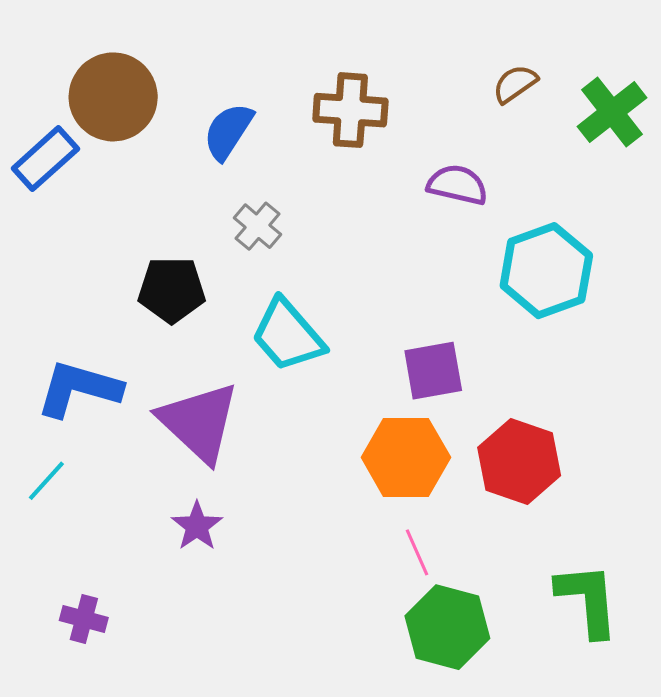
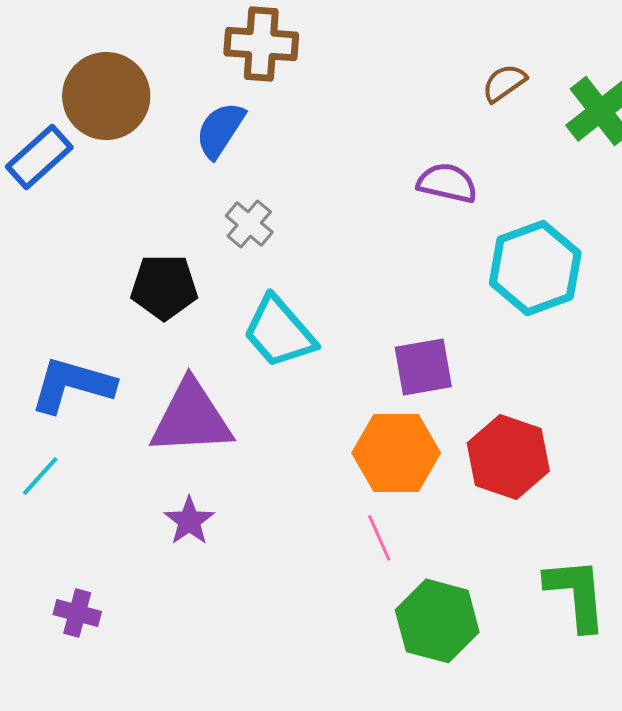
brown cross: (350, 110) -> (261, 44), moved
purple triangle: (199, 422) -> (191, 418), turned -46
pink line: (417, 552) -> (379, 538), moved

